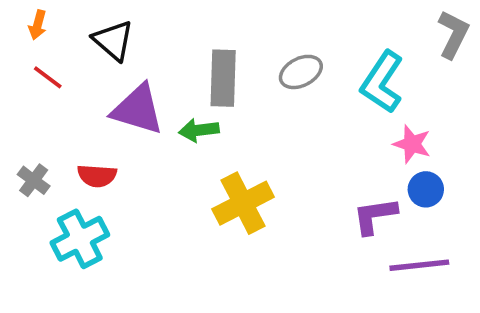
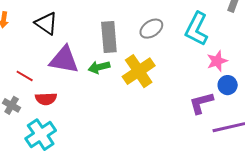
red line: (48, 77) -> (25, 76), moved
pink star: (412, 144) -> (217, 61), turned -30
yellow cross: (243, 203) -> (139, 71), moved

